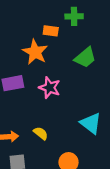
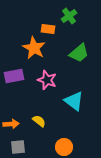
green cross: (74, 16) -> (69, 16), turned -35
cyan triangle: (91, 123) -> (74, 101), moved

